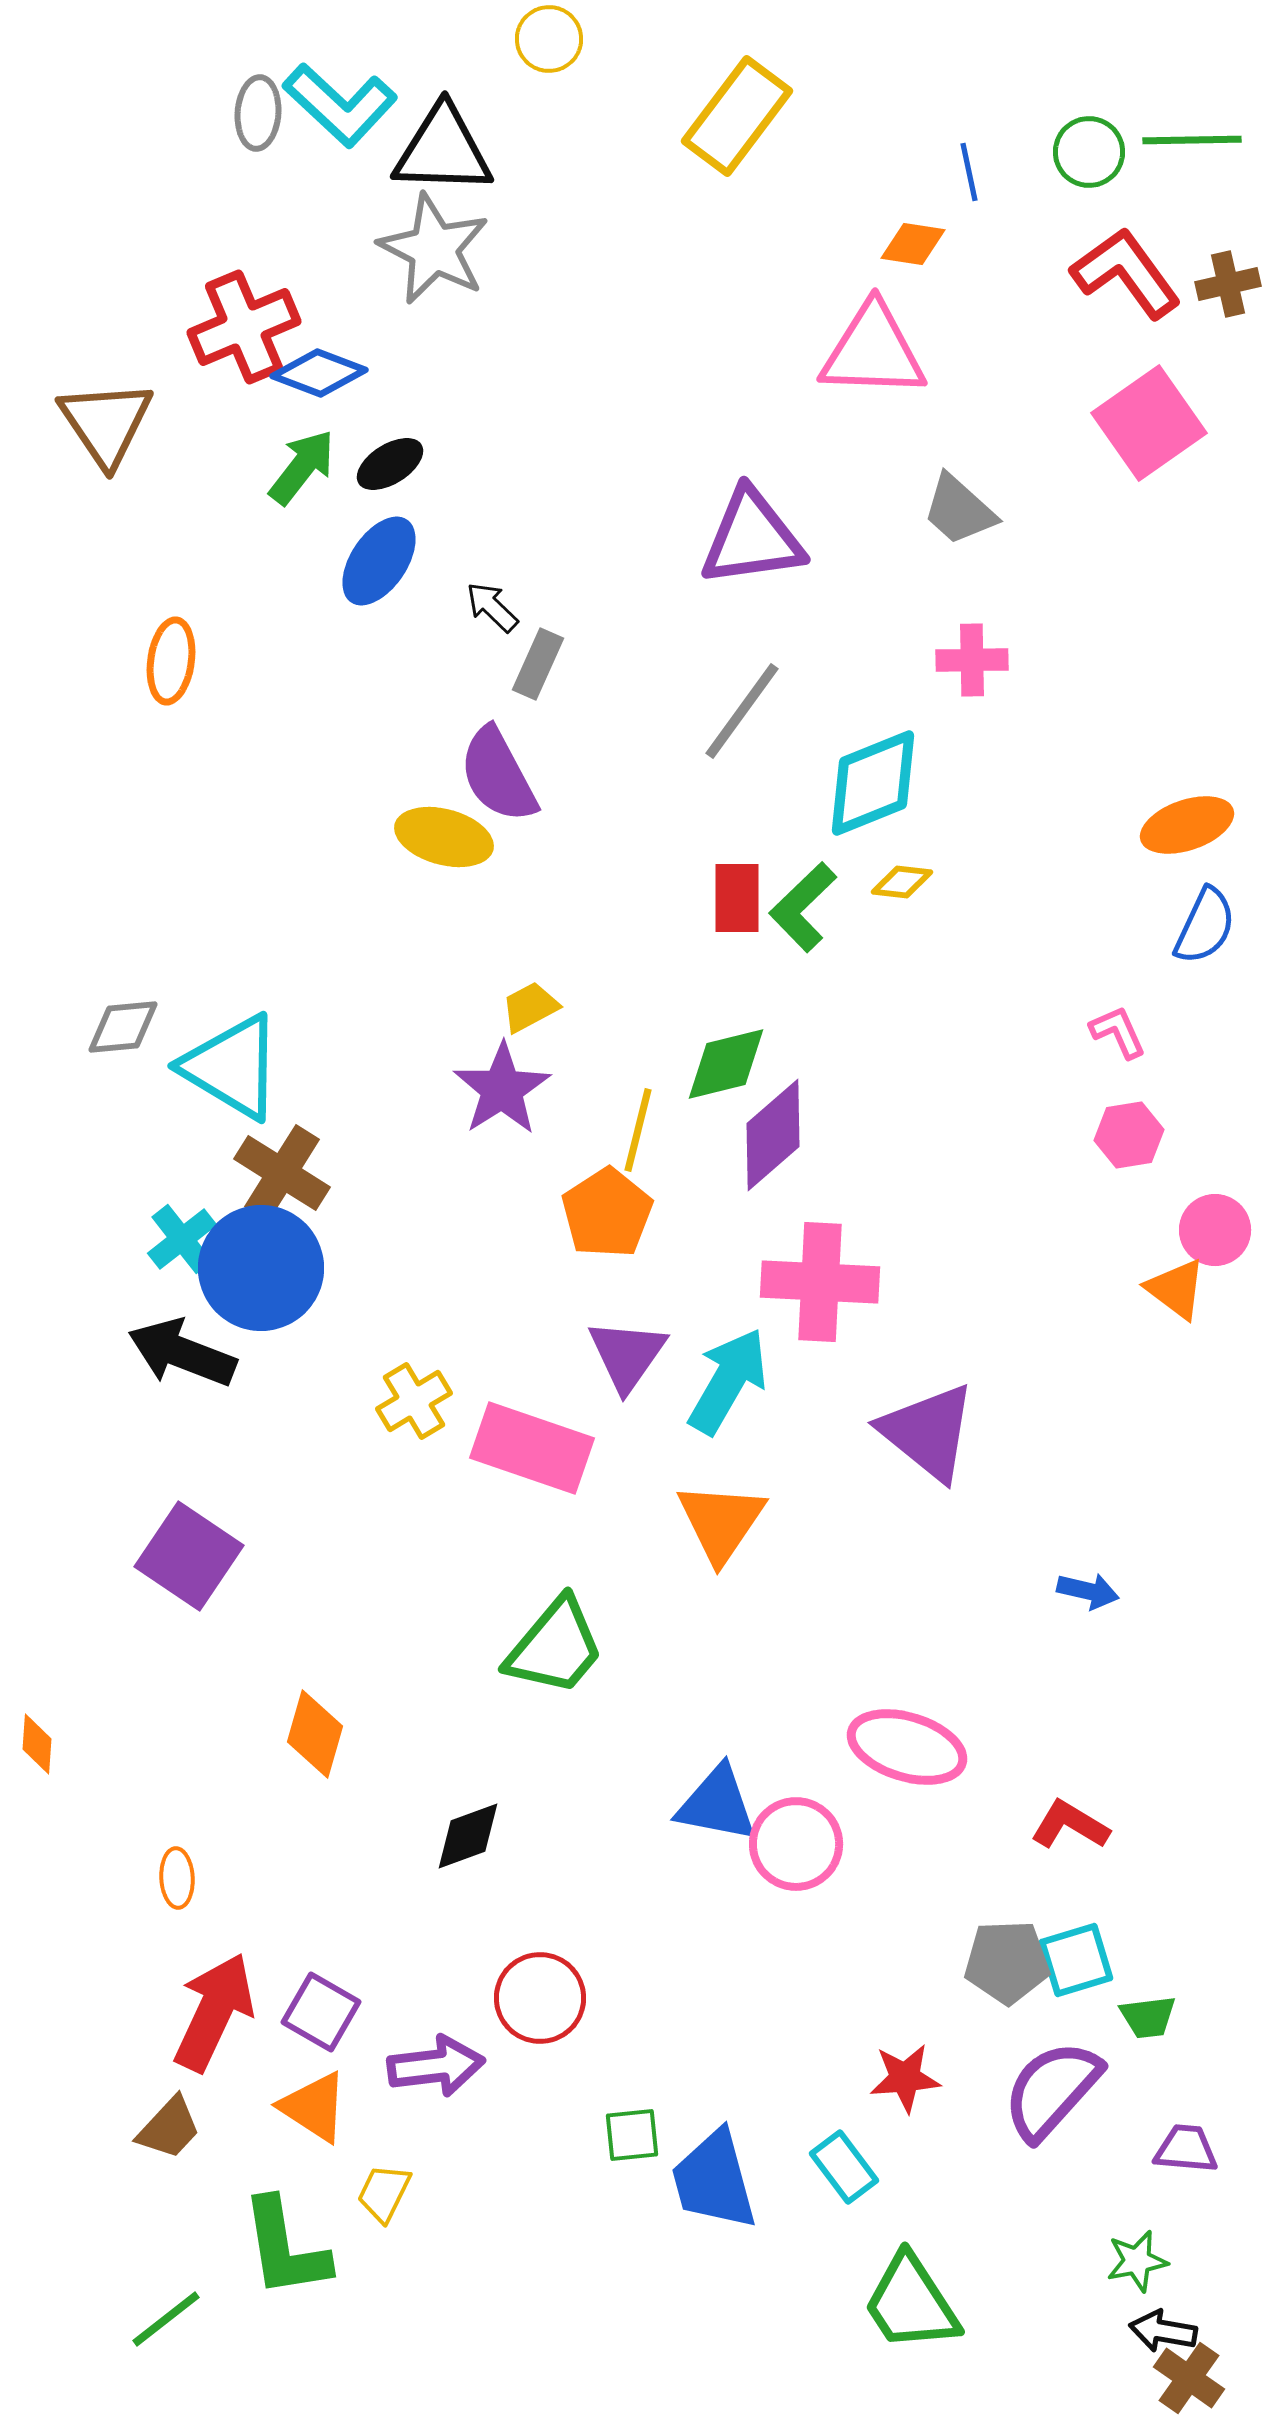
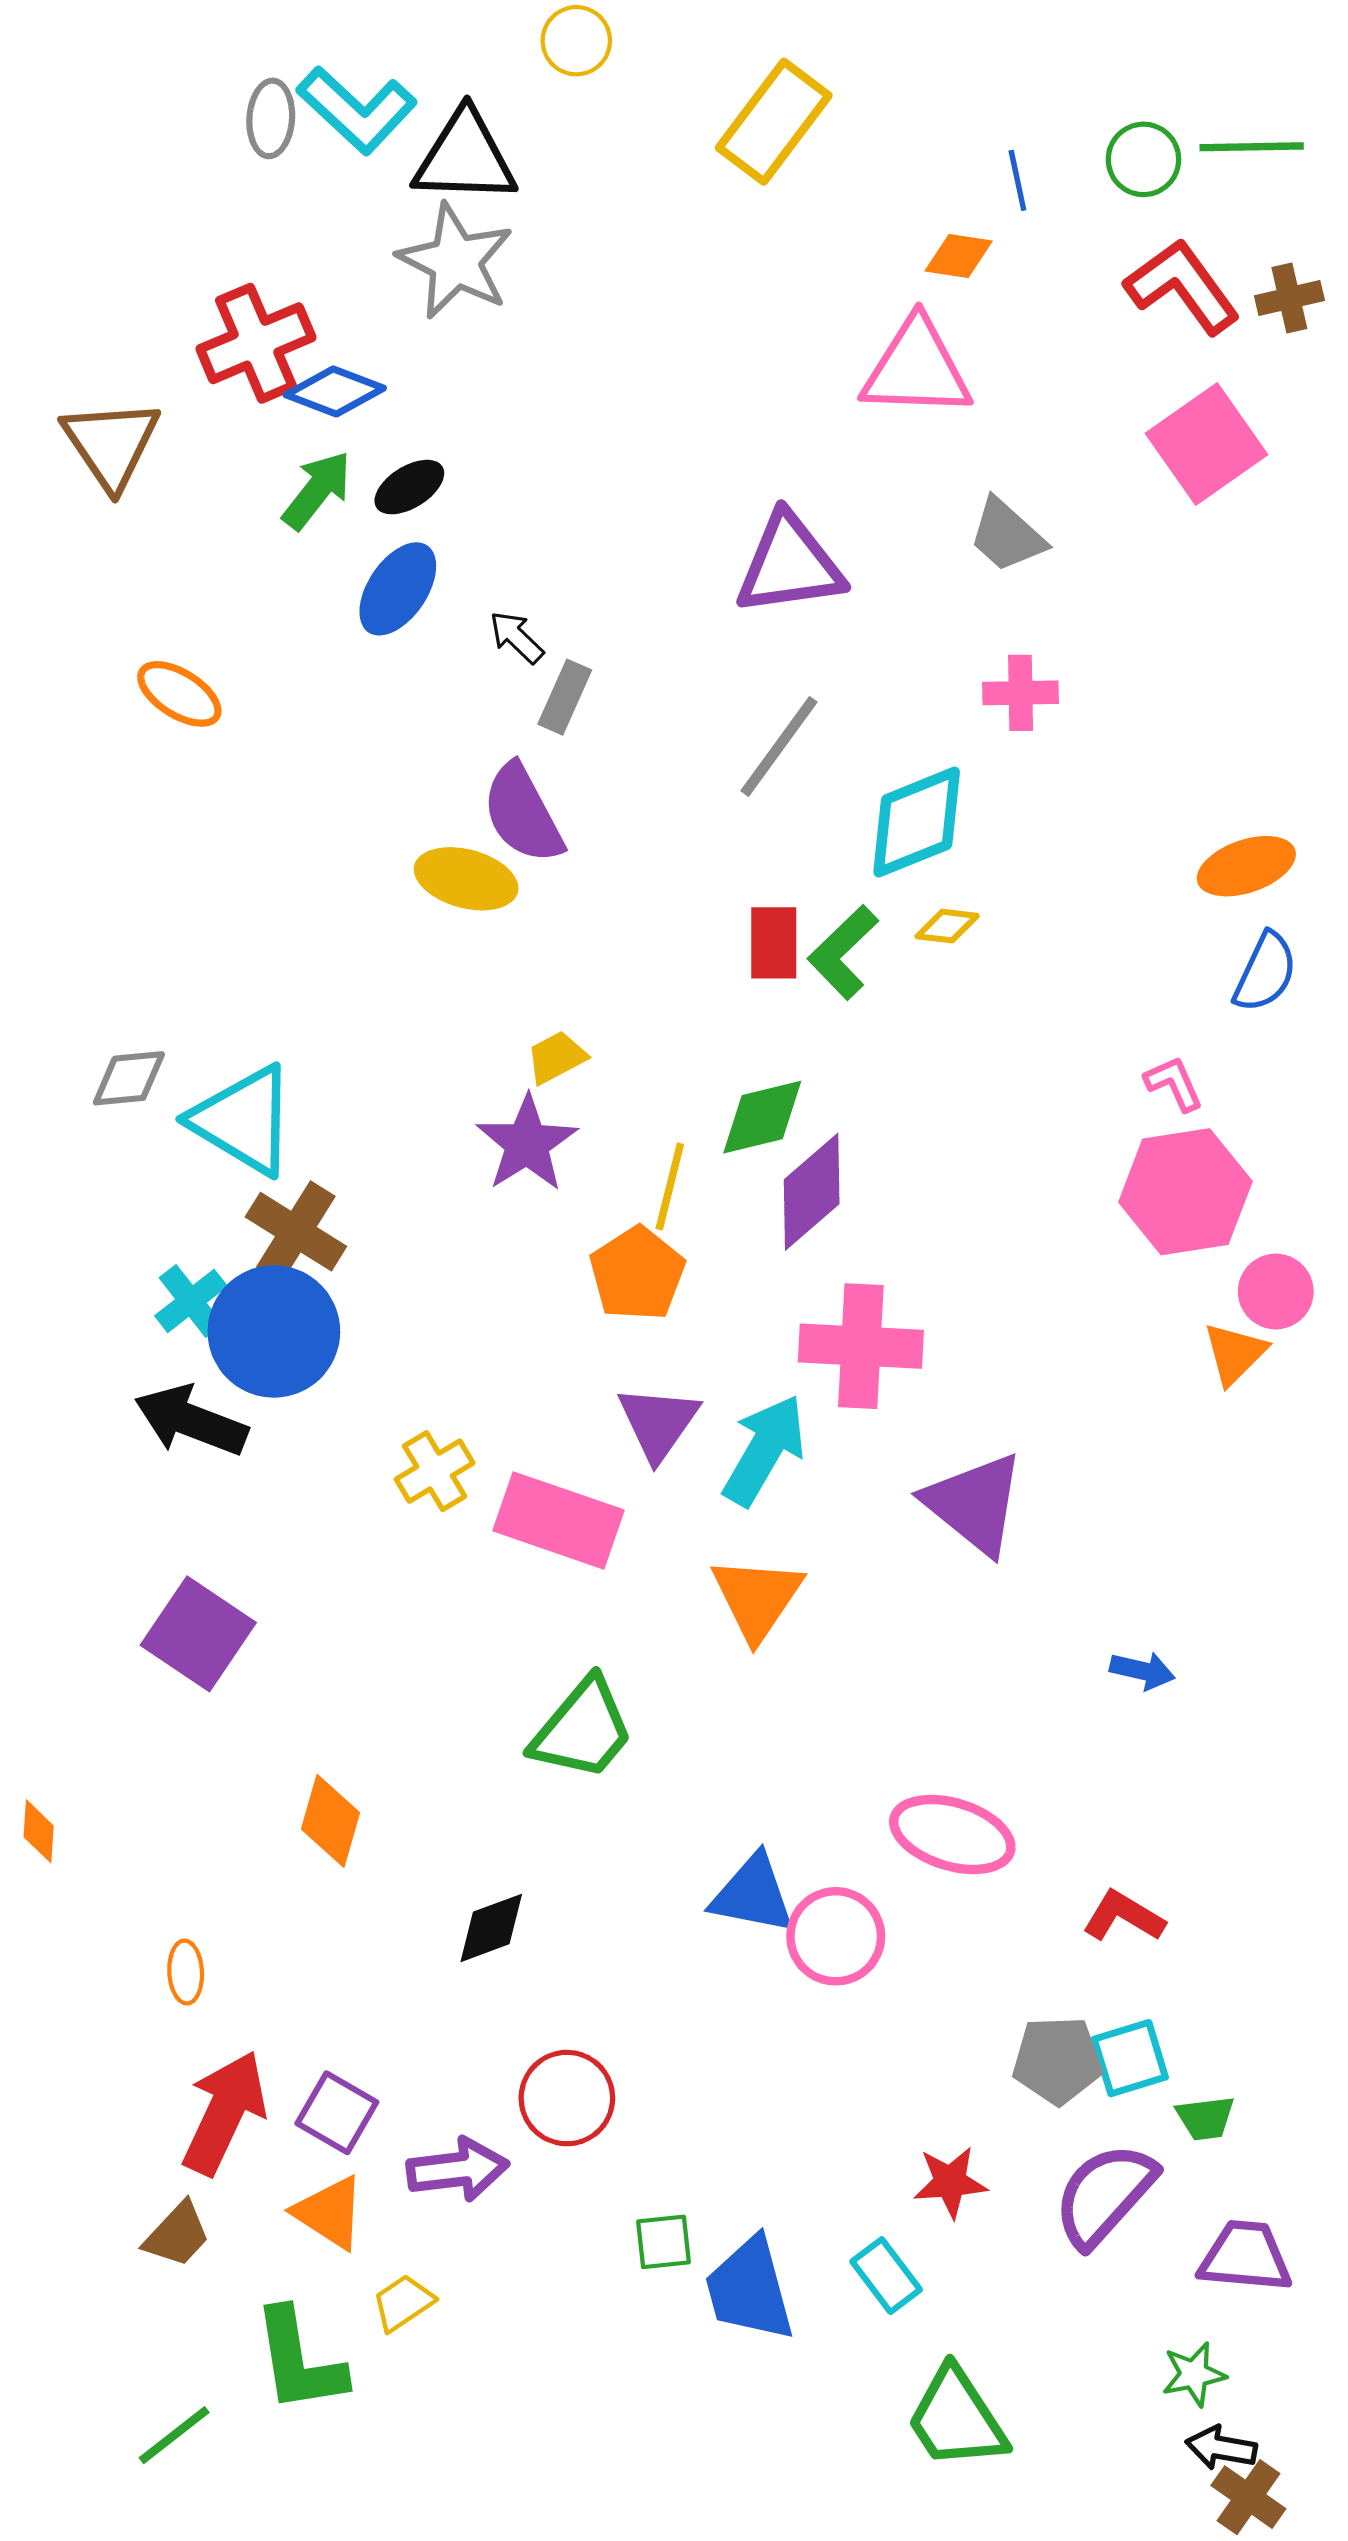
orange ellipse: (171, 661) -> (179, 694), turned -66
pink hexagon: (1129, 1135) -> (1185, 1192), size x1.8
orange triangle: (1176, 1289) -> (1235, 1353), turned 38
purple trapezoid: (1186, 2149) -> (1245, 2257), size x1.4
yellow trapezoid: (384, 2193) -> (403, 2303), turned 30

